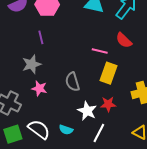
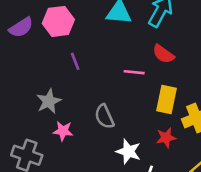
purple line: (41, 37) -> (75, 61), moved
yellow rectangle: (109, 73) -> (166, 100), moved
red star: (108, 104) -> (166, 138), moved

